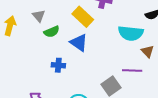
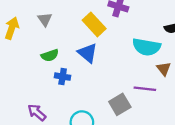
green semicircle: (52, 32) -> (50, 55), moved

